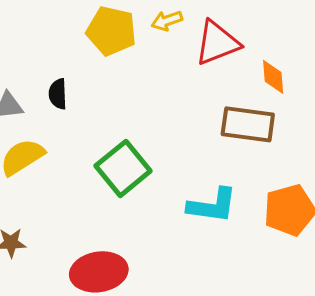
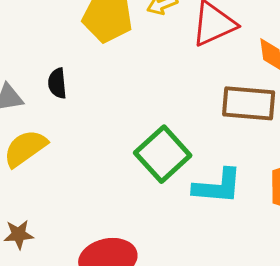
green square: (123, 168) -> (163, 154), moved

